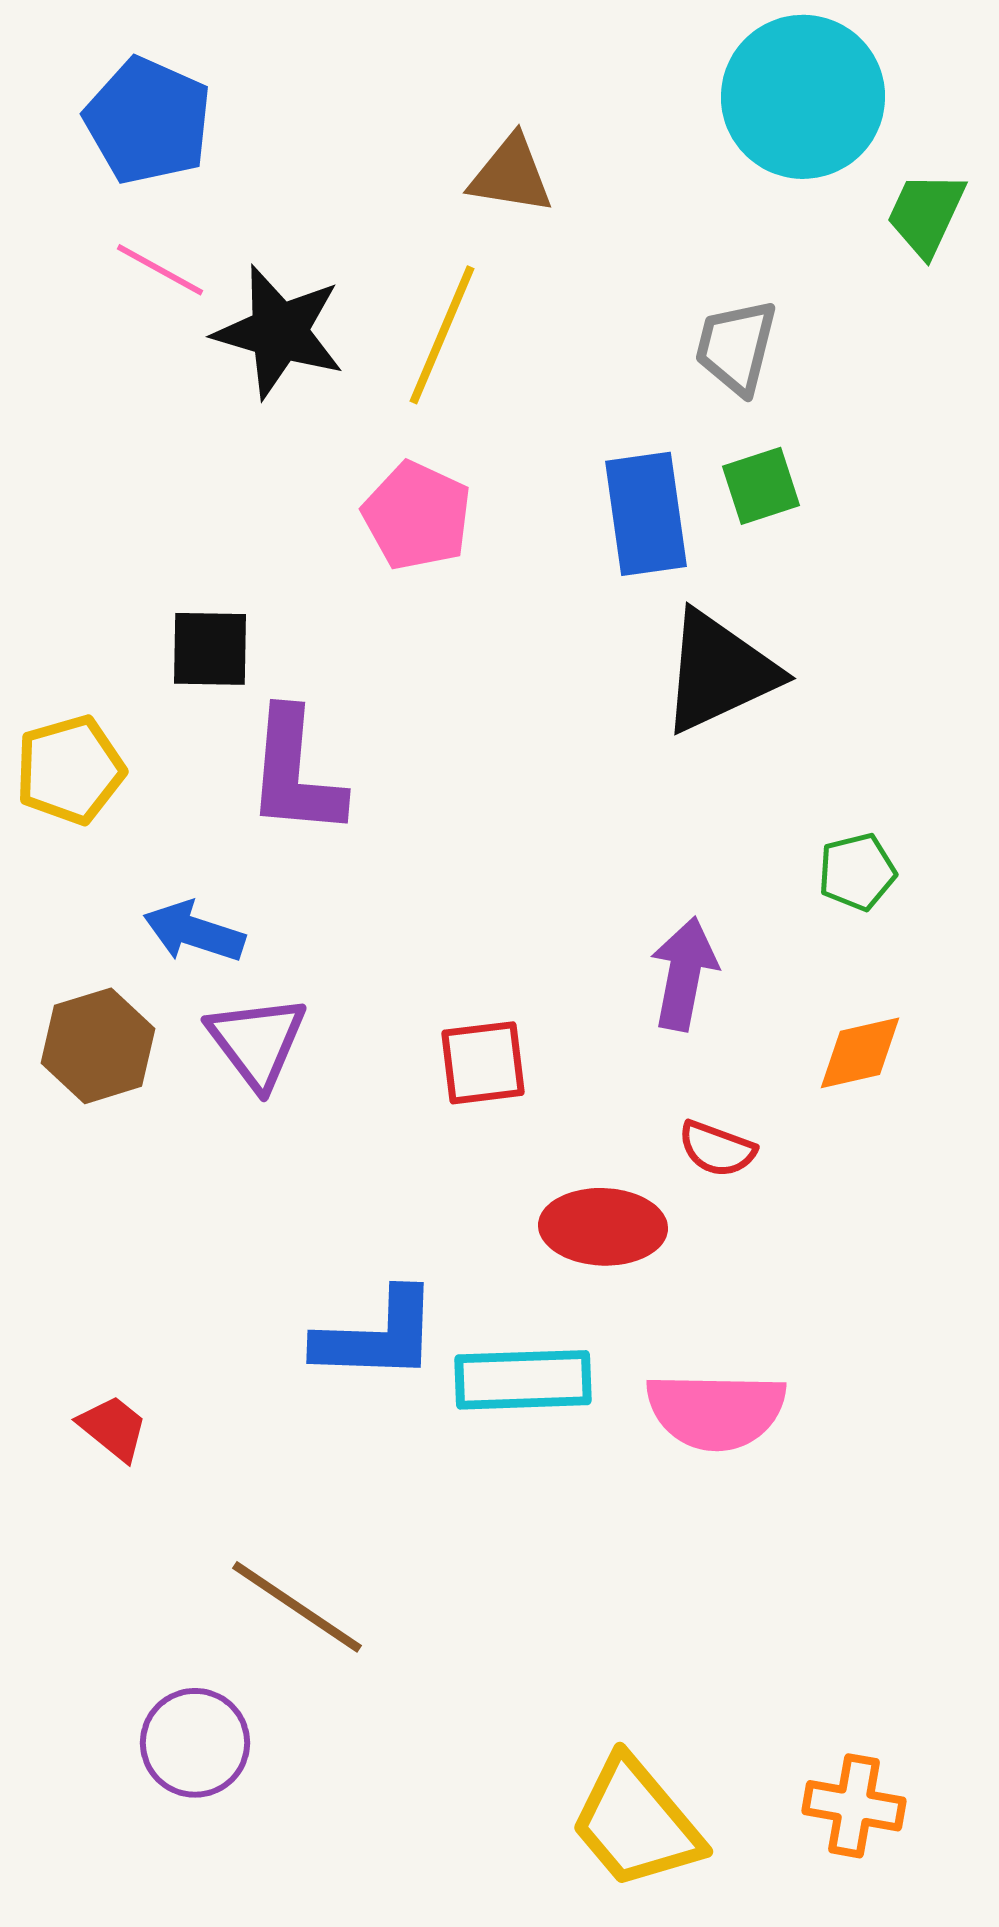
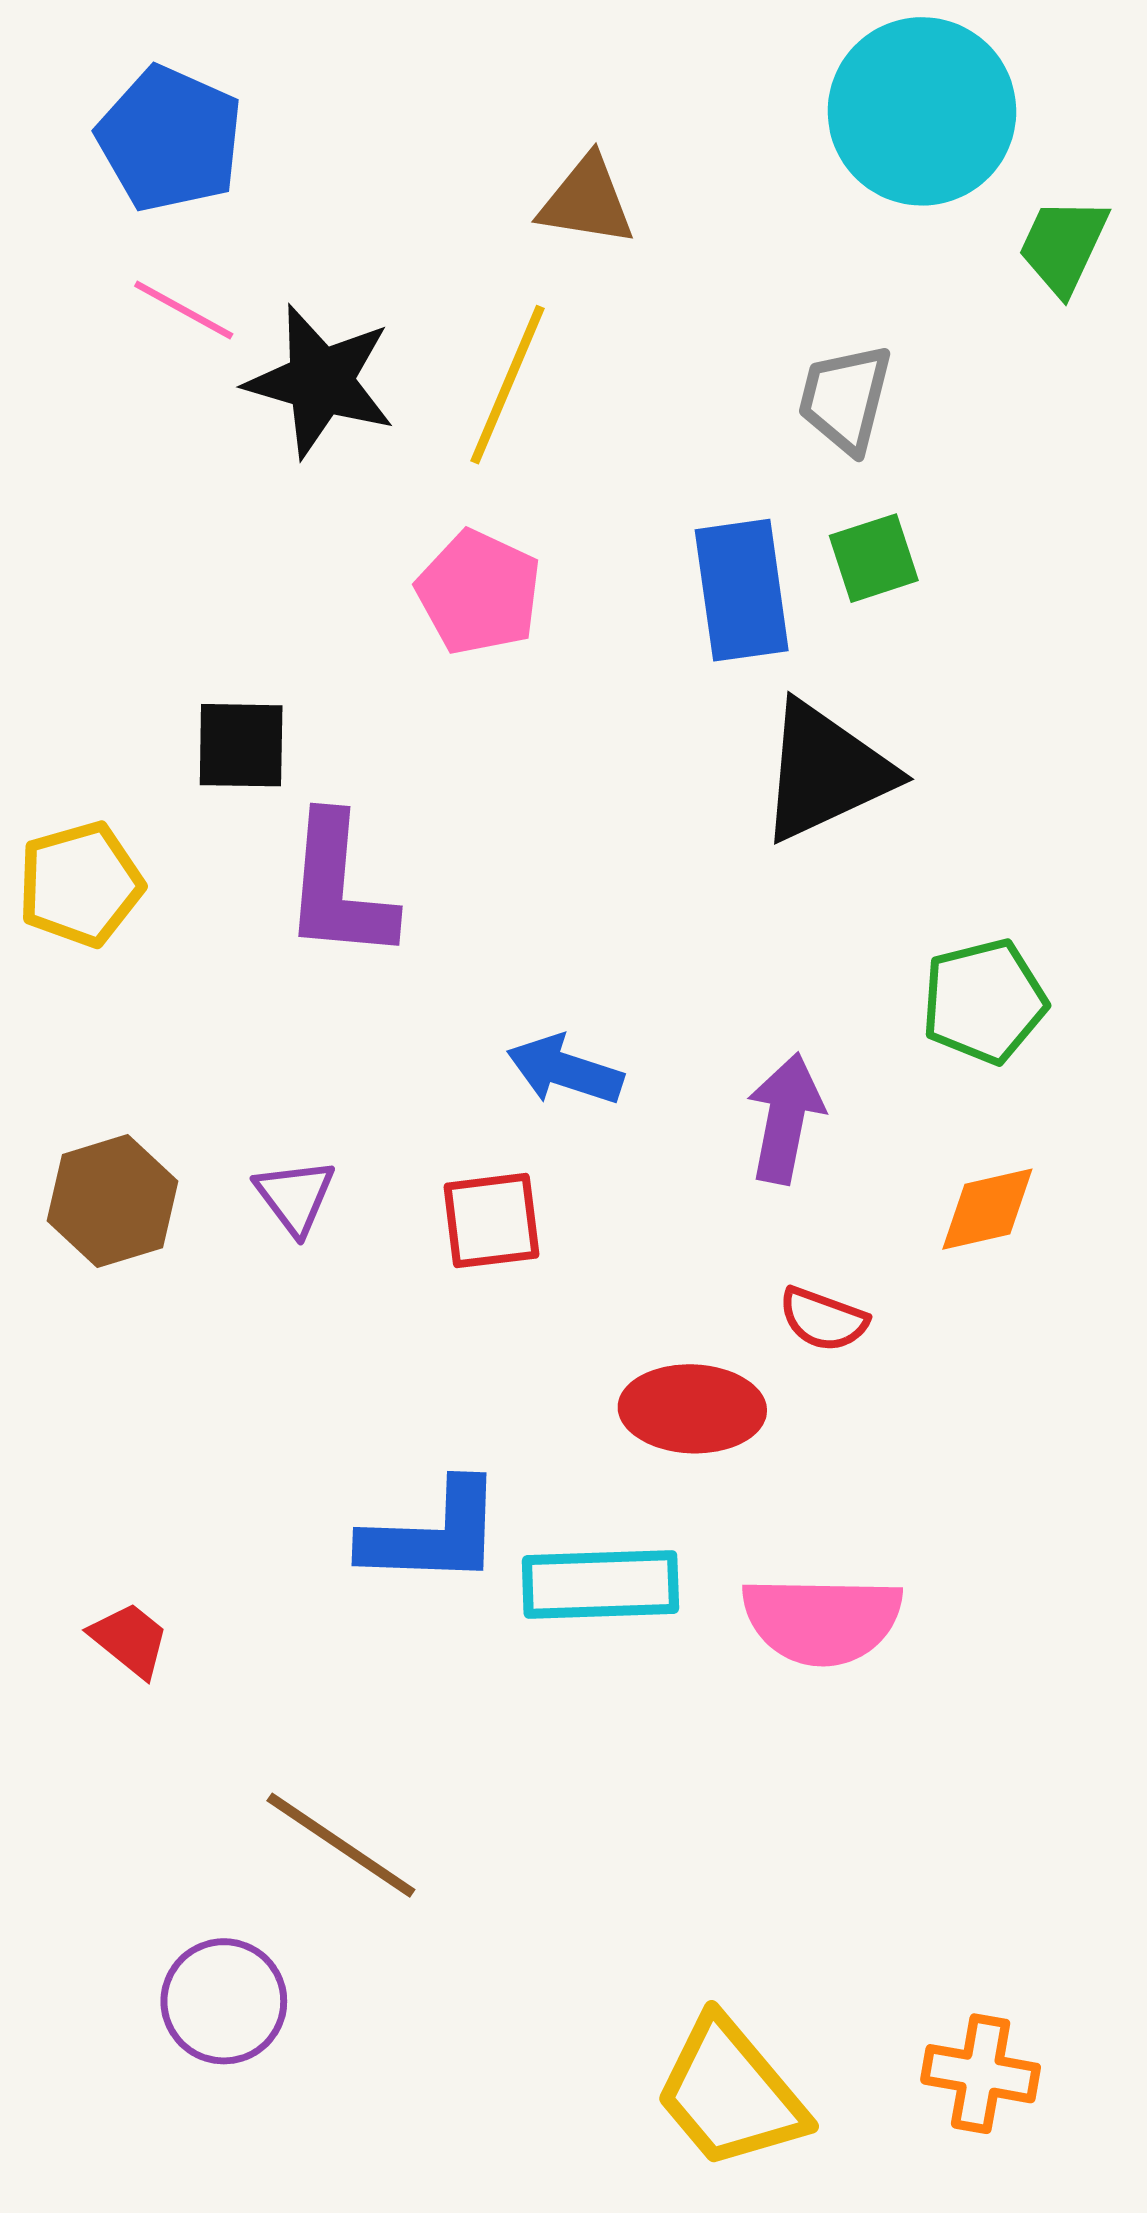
green pentagon: (857, 872) -> (984, 1001), size x1.4
blue arrow: (194, 932) -> (565, 1070), moved
purple triangle: (257, 1042) -> (295, 1196), size x0.7
red square: (483, 1063) -> (491, 1221), moved

